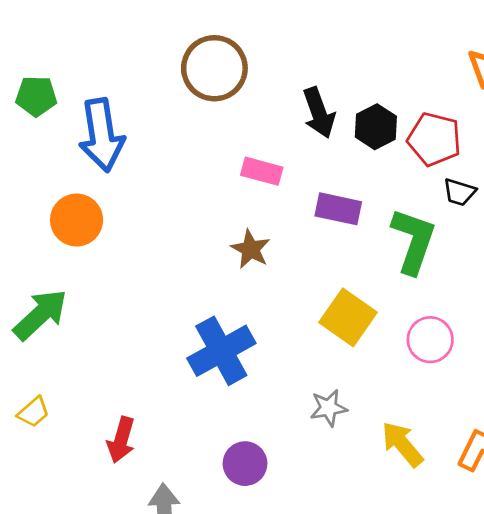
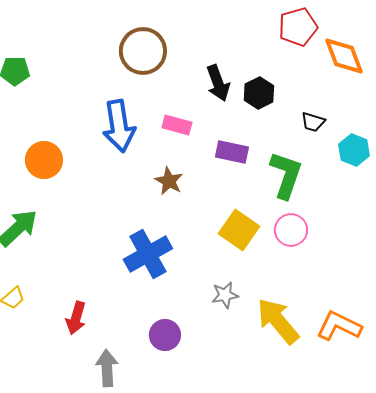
blue arrow: (102, 135) -> (119, 126), moved
red pentagon: (434, 139) -> (298, 27), moved, turned -30
black trapezoid: (459, 192) -> (313, 122), moved
pink circle: (430, 340) -> (291, 230), moved
yellow arrow: (402, 444) -> (278, 321), size x1.4

